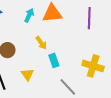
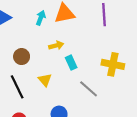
yellow arrow: (41, 43) -> (56, 45), turned -64

